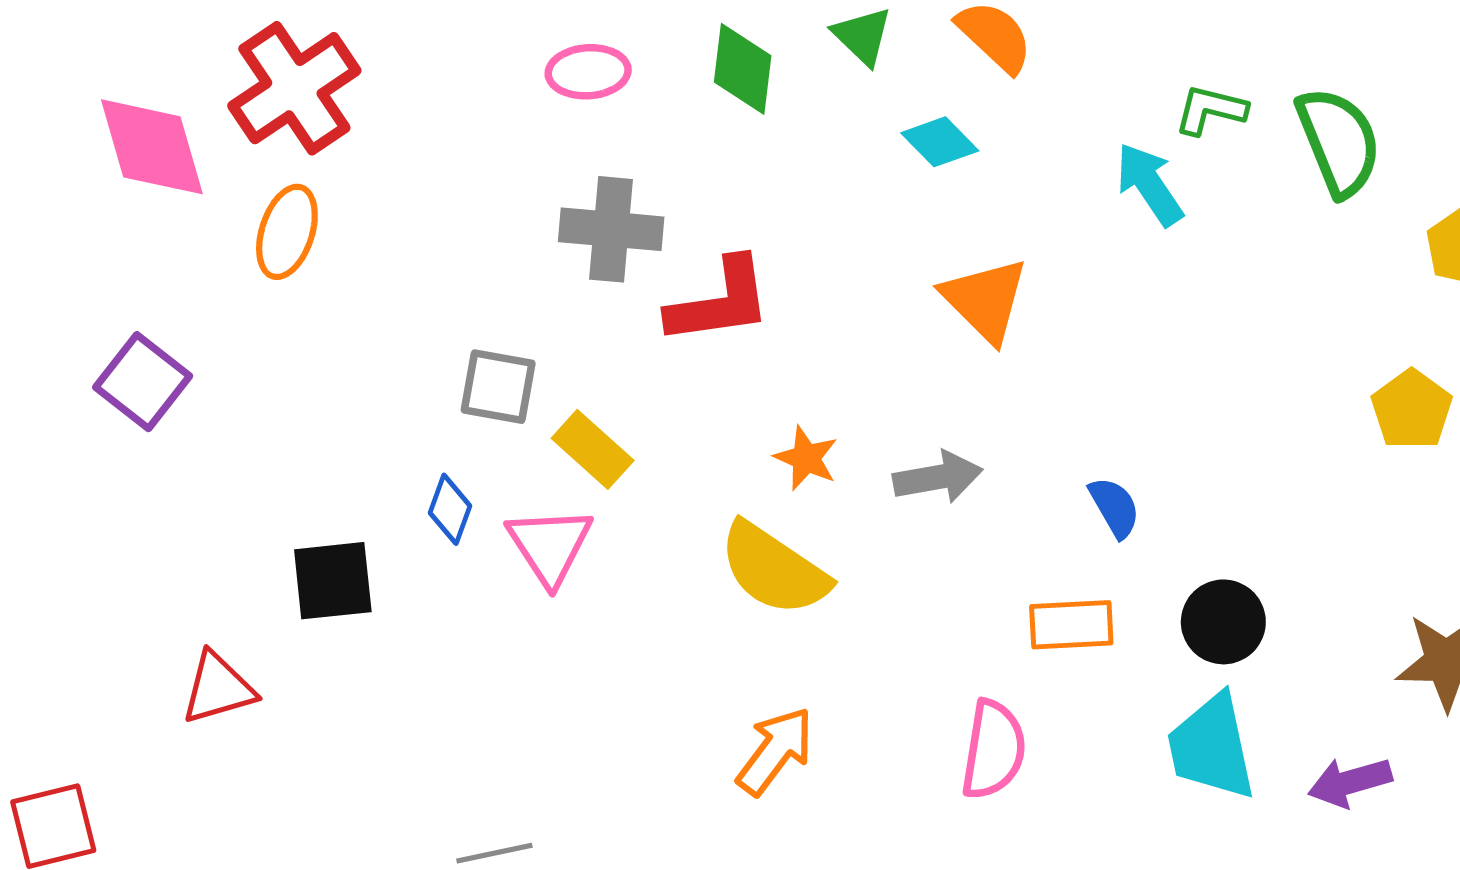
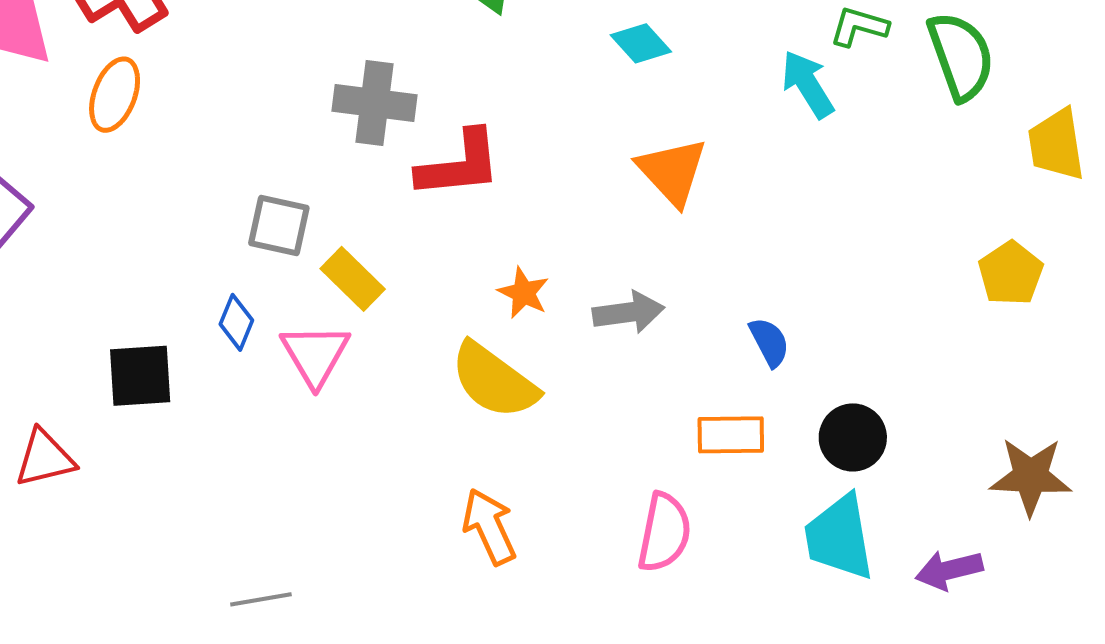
orange arrow: (775, 751) -> (489, 527), turned -64

